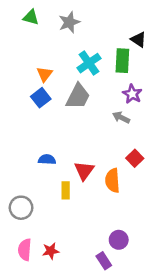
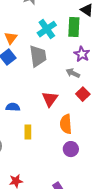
gray trapezoid: (78, 96) -> (38, 56), turned -35
red square: (135, 158) -> (83, 94), moved
red triangle: (84, 171) -> (50, 99), moved
purple circle: (119, 240) -> (71, 149), moved

